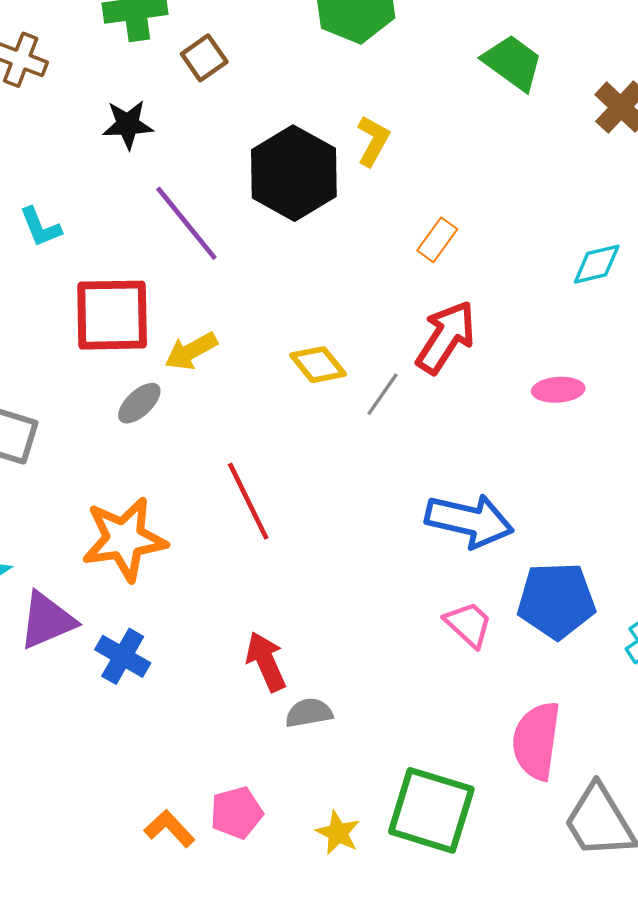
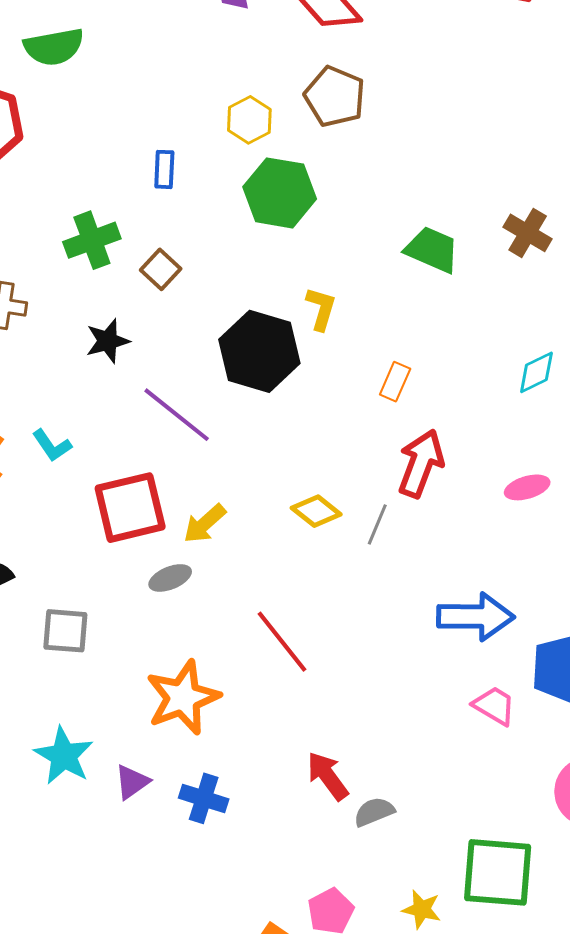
green trapezoid: (513, 63) -> (432, 250), moved
gray ellipse: (139, 403) -> (170, 578), turned 33
purple triangle: (47, 620) -> (132, 782), size x0.7

